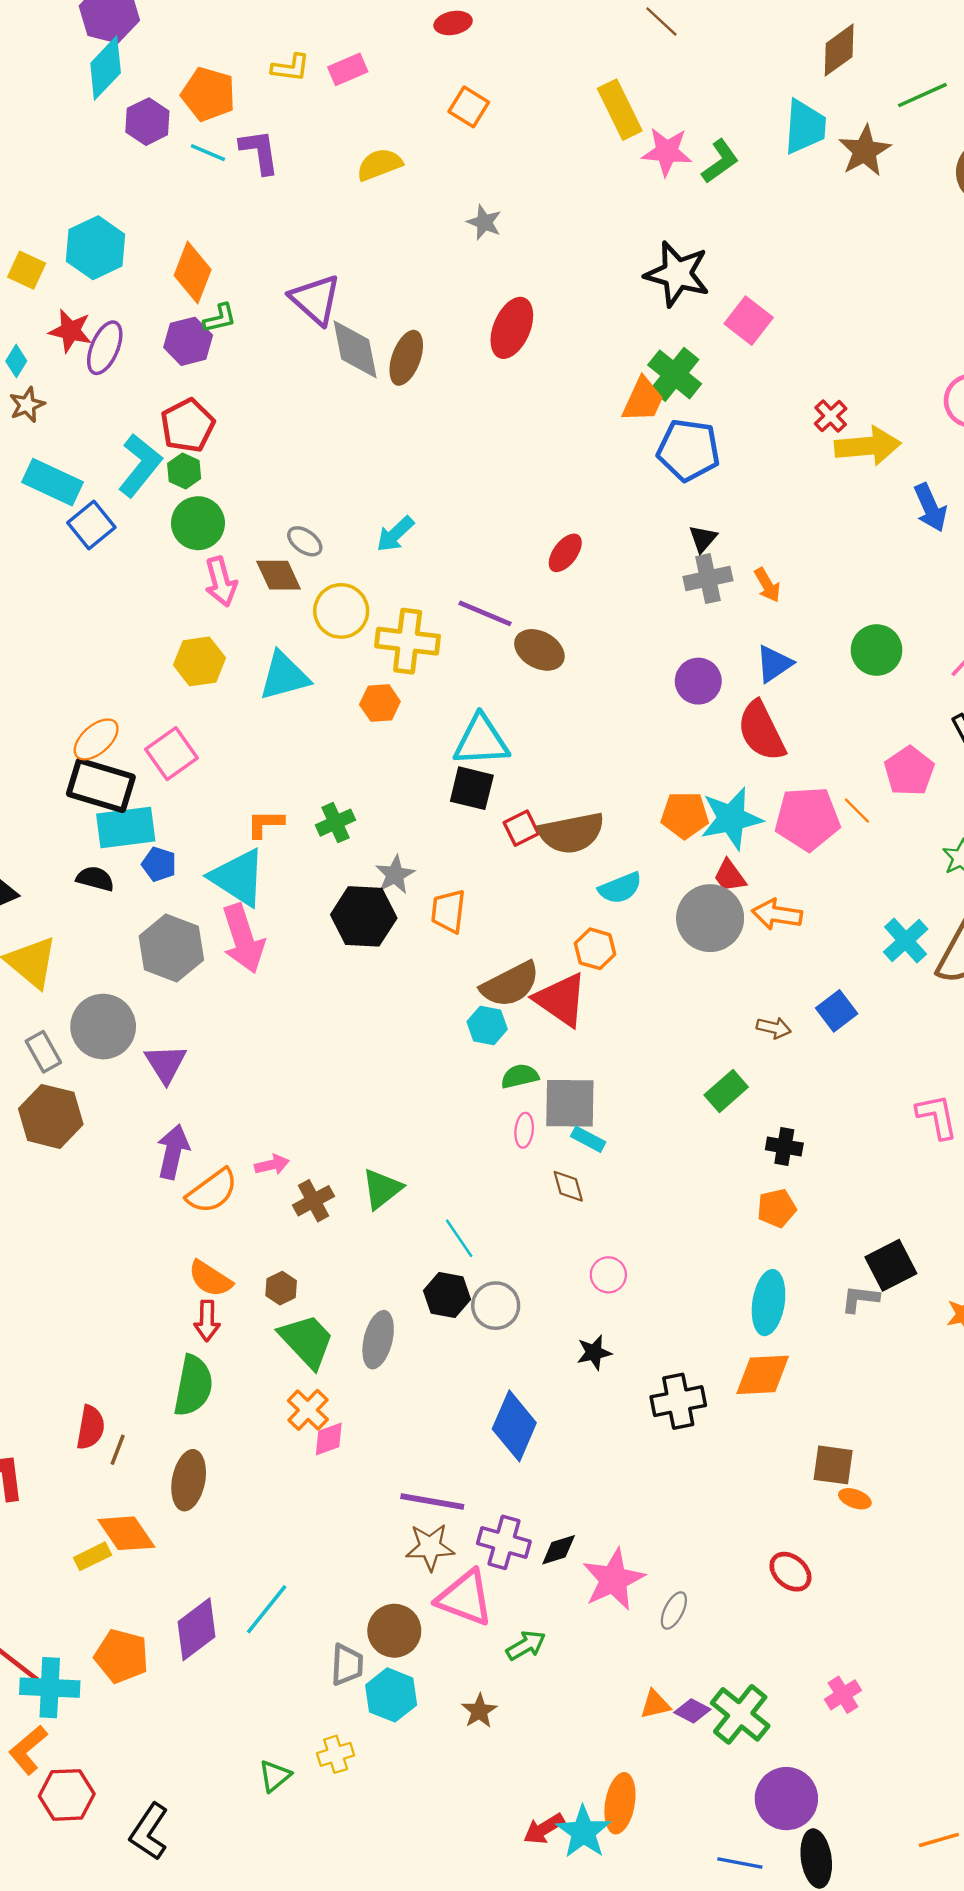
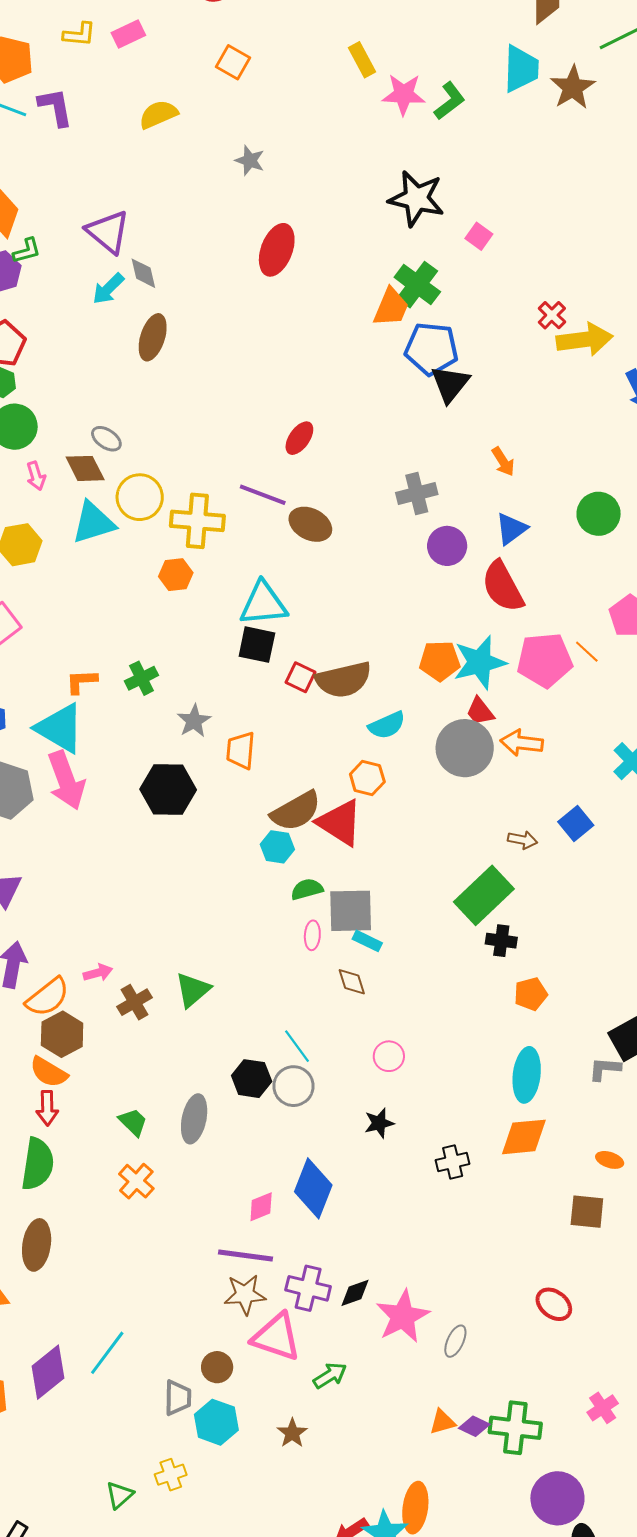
yellow rectangle: (620, 110) -> (362, 60), size x0.7
pink square: (749, 321) -> (479, 236), size x0.7
gray diamond: (355, 349) -> (143, 273), size x0.6
brown ellipse: (406, 358) -> (153, 337), moved
cyan arrow: (395, 534) -> (108, 289), moved
black triangle: (703, 539) -> (450, 384), moved, size x1.6
red ellipse: (565, 553) -> (299, 438), moved
gray cross: (708, 579) -> (417, 494), moved
pink arrow: (221, 582) -> (36, 476), size x0.7
cyan triangle: (284, 676) -> (93, 523), moved
red square: (521, 828) -> (300, 677), turned -36
black hexagon: (364, 916) -> (168, 790), moved
green rectangle: (726, 1091) -> (484, 895), size x1.6
black cross: (784, 1146) -> (501, 941), moved
cyan line: (459, 1238) -> (297, 1046), moved
brown hexagon: (281, 1288) -> (62, 1034), moved, size x1.6
green trapezoid: (307, 1341) -> (133, 1122), size x0.6
black cross: (678, 1401) -> (453, 1162), size x0.7
pink diamond: (329, 1439) -> (261, 1207), moved
orange ellipse: (855, 1499) -> (610, 1160), moved
brown circle: (394, 1631) -> (217, 1367), size x0.7
green cross: (740, 1714) -> (515, 1428), turned -30

